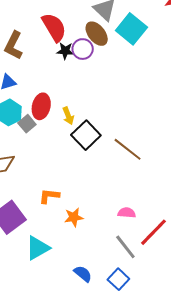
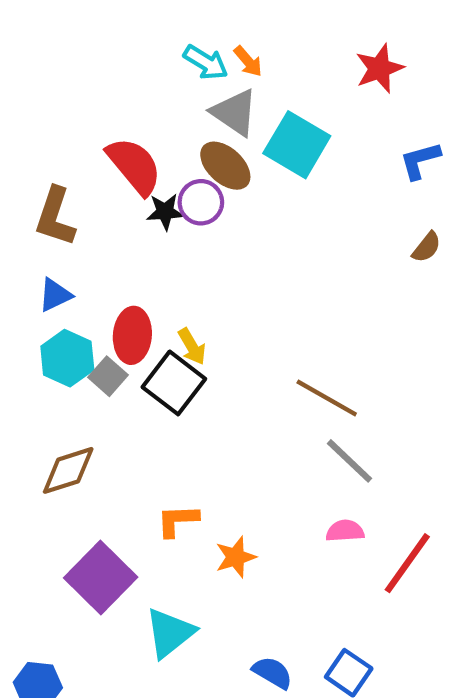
black square: (86, 135) -> (174, 383), moved
gray line: (125, 247) -> (350, 461), moved

